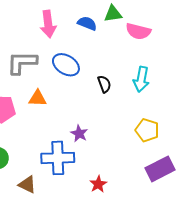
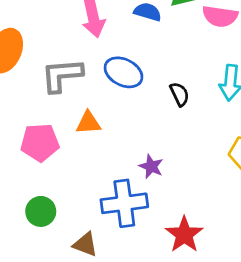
red star: (98, 184) -> (184, 235), size x1.5

